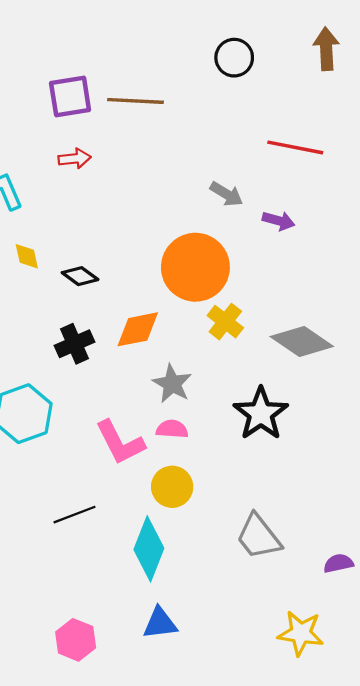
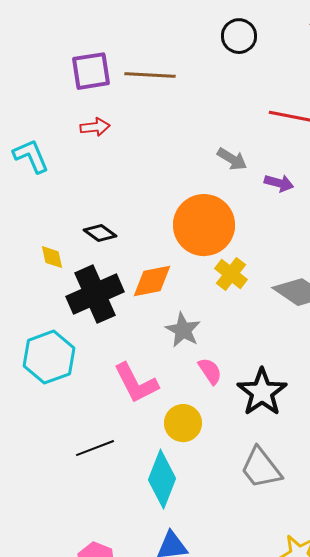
yellow diamond: (27, 256) -> (52, 257), moved
black cross: (75, 344) -> (95, 294), size x1.6
black star: (261, 414) -> (262, 392), moved
pink semicircle: (172, 429) -> (210, 371), moved, turned 52

